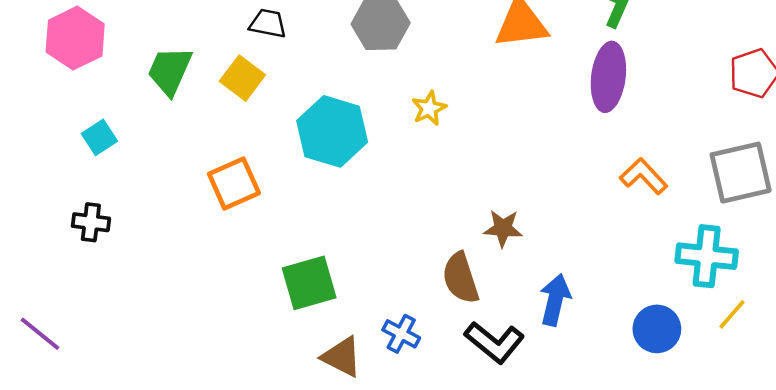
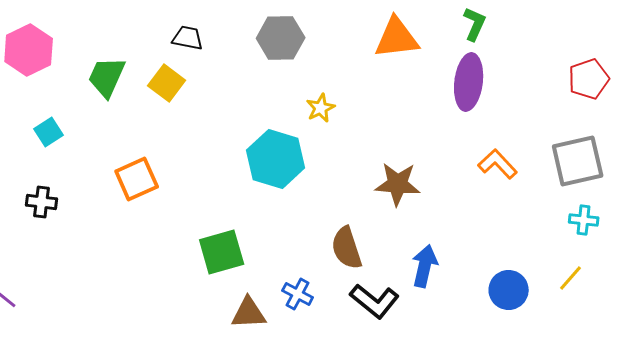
cyan hexagon: (332, 131) -> (276, 159), moved
orange square: (234, 183) -> (137, 179), moved
brown star: (503, 228) -> (398, 184), moved, size x1.4
cyan cross: (707, 256) -> (584, 220), moved, size x0.6
brown triangle: (342, 357) -> (249, 313), turned -30

